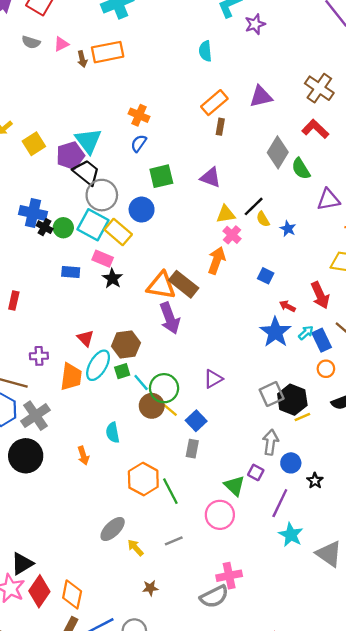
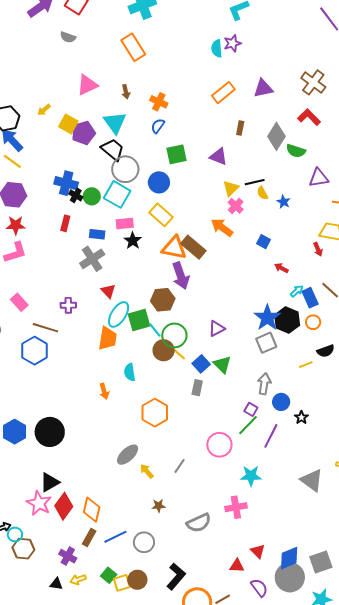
purple star: (255, 24) -> (232, 43), moved
pink triangle: (61, 44) -> (87, 85), moved, size x1.6
orange rectangle: (108, 52) -> (133, 47), turned 68
brown arrow: (82, 59) -> (126, 92), moved
brown rectangle: (220, 127) -> (240, 128), moved
yellow square: (34, 144) -> (68, 124), turned -30
purple pentagon: (70, 156) -> (83, 133), moved
green semicircle: (301, 169) -> (296, 151), turned -42
black line: (254, 206) -> (255, 182), turned 30
yellow triangle: (226, 214) -> (231, 188), turned -36
yellow rectangle: (118, 232) -> (161, 215), moved
pink rectangle: (103, 259) -> (125, 224), turned -30
orange arrow: (217, 260) -> (222, 227), turned -75
red arrow: (320, 295) -> (318, 249), moved, size x0.6
red rectangle: (14, 301) -> (65, 223), moved
blue star: (275, 332) -> (267, 318), moved
brown hexagon: (126, 344) -> (163, 300), moved
green square: (122, 371) -> (139, 320), size x1.6
orange trapezoid: (71, 377) -> (108, 338), moved
black hexagon: (292, 400) -> (287, 320), moved
gray cross: (35, 416) -> (92, 259), moved
yellow line: (302, 417) -> (306, 365), moved
black circle: (26, 456) -> (50, 432), moved
green triangle: (234, 486) -> (222, 364), moved
green line: (170, 491) -> (248, 425), moved, turned 70
cyan star: (291, 535) -> (251, 476), moved, turned -30
gray line: (174, 541) -> (180, 466), turned -35
pink cross: (229, 576) -> (236, 507), moved
gray semicircle: (214, 597) -> (199, 523), moved

